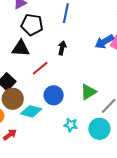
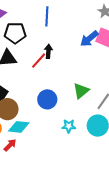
red line: (40, 68) -> (39, 61), moved
cyan diamond: (31, 111) -> (19, 127), moved

